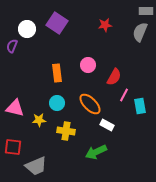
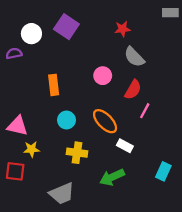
gray semicircle: (140, 32) -> (134, 57), moved, turned -66
purple semicircle: (12, 46) -> (14, 53), turned 56
orange rectangle: (57, 73) -> (54, 85), moved
cyan rectangle: (140, 106) -> (163, 171), moved, turned 35
yellow star: (39, 120) -> (31, 149), moved
gray trapezoid: (36, 166) -> (62, 194), moved

